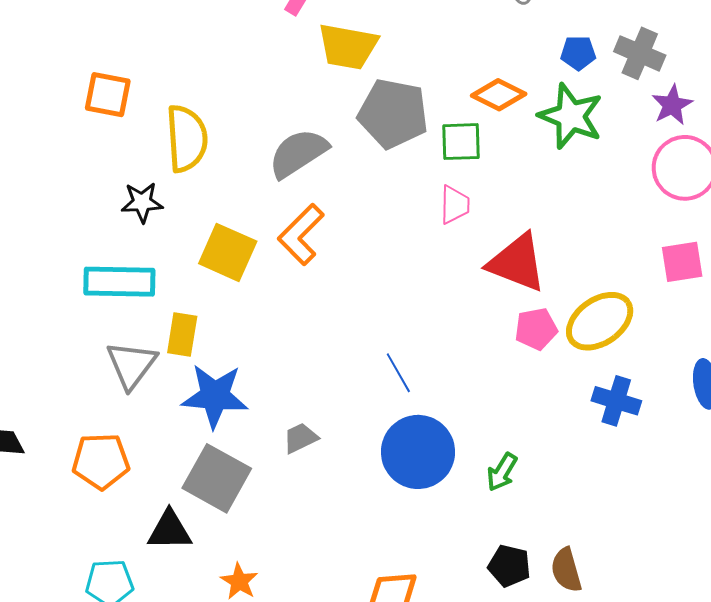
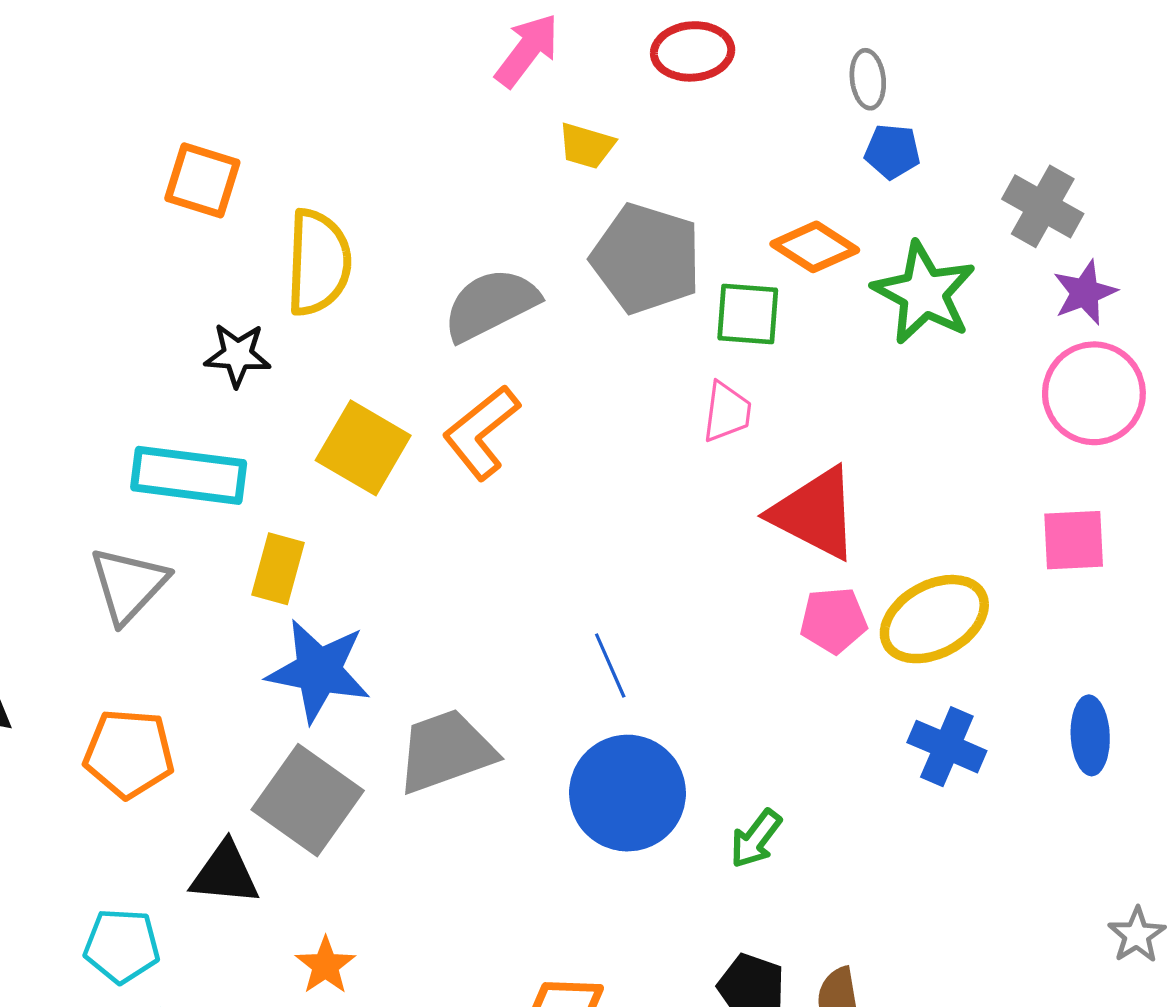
yellow trapezoid: (348, 46) -> (586, 146), size x0.6
blue pentagon: (578, 53) -> (892, 151), moved
gray triangle: (131, 365) -> (128, 585), moved
gray trapezoid: (300, 438) -> (446, 751), size x1.8

